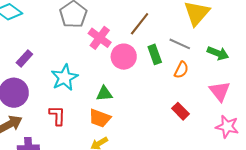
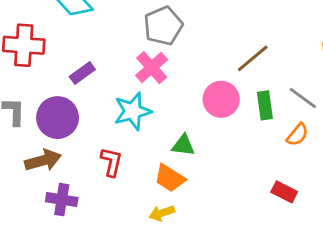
pink cross: (100, 38) -> (152, 68), moved
red rectangle: (180, 111) -> (284, 192), turned -30

